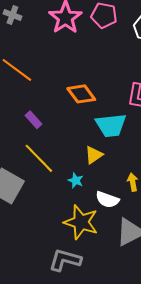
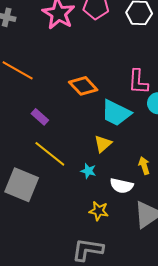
cyan trapezoid: (111, 125) -> (116, 113), turned 40
yellow star: (81, 222) -> (99, 211), size x0.6

